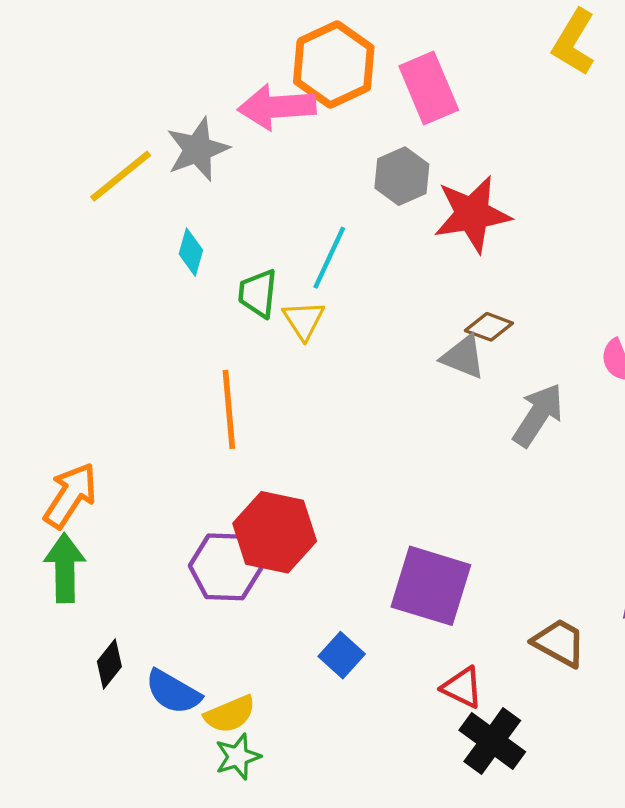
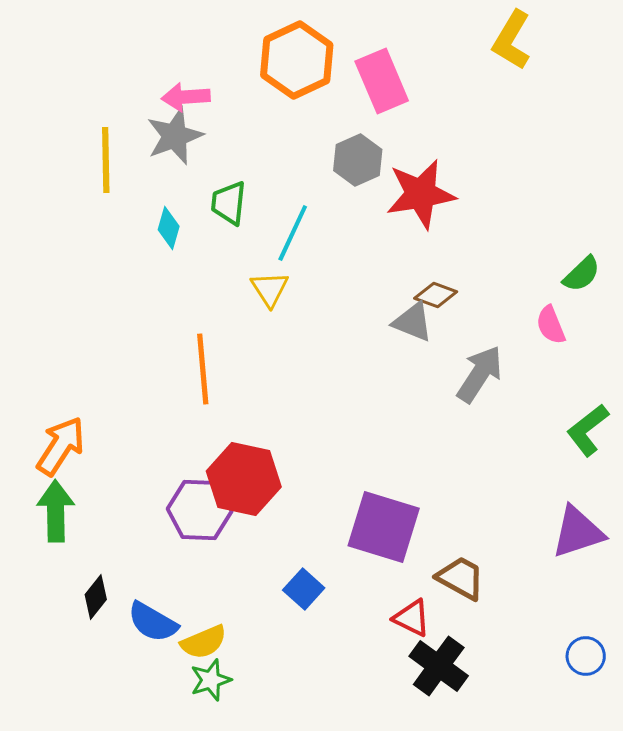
pink arrow: (277, 107) -> (186, 97), moved, size x0.7
yellow line: (121, 176) -> (106, 160), turned -52
green trapezoid: (258, 293) -> (229, 203), moved
brown trapezoid: (559, 643) -> (461, 578), moved

